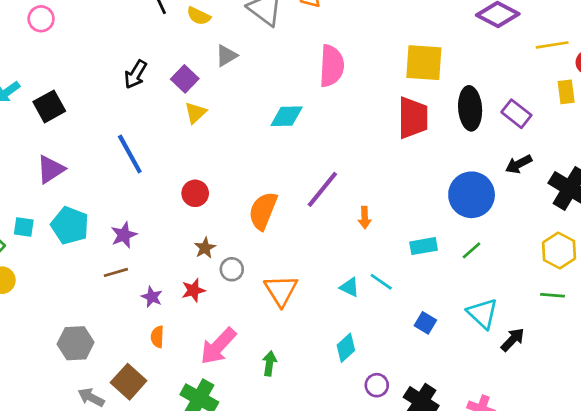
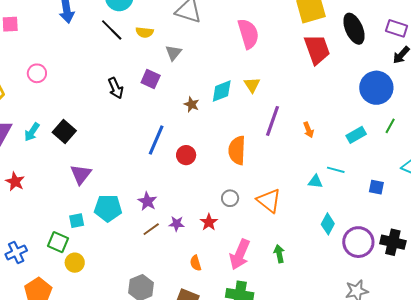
black arrow: (135, 74) -> (116, 88), turned -35
yellow triangle: (195, 113) -> (252, 85), moved
purple rectangle: (516, 114) -> (397, 28), moved
cyan diamond: (287, 116) -> (222, 91), moved
blue line: (130, 154) -> (156, 140), moved, turned 72
brown star: (205, 248) -> (192, 104), moved
purple star: (152, 297) -> (177, 224), moved
purple circle: (377, 385) -> (358, 242), size x1.8

